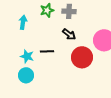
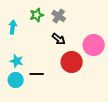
gray cross: (69, 11) -> (59, 16), turned 32
black line: (47, 51) -> (37, 74), moved

